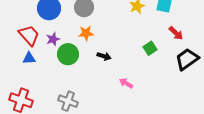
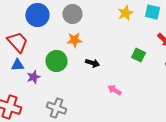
purple star: (53, 39) -> (33, 77), moved
green square: (150, 48) -> (138, 55), turned -32

